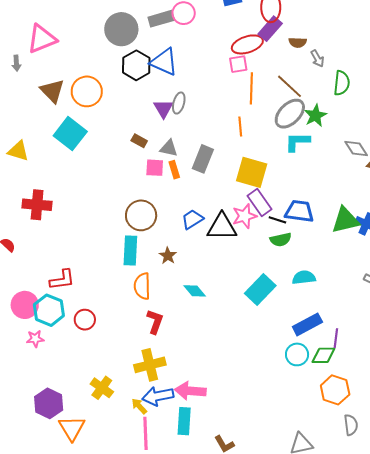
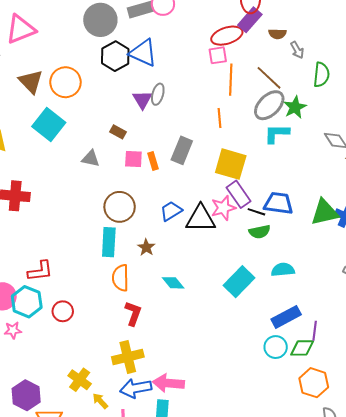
gray triangle: (169, 148) -> (91, 159), moved
yellow arrow: (139, 406) -> (100, 401), moved

